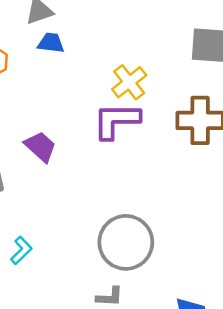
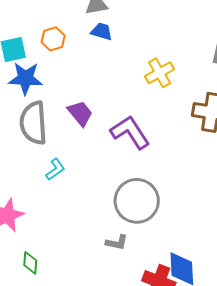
purple L-shape: (116, 121) -> (130, 132), moved, turned 48
cyan L-shape: (21, 250) -> (55, 169), moved

